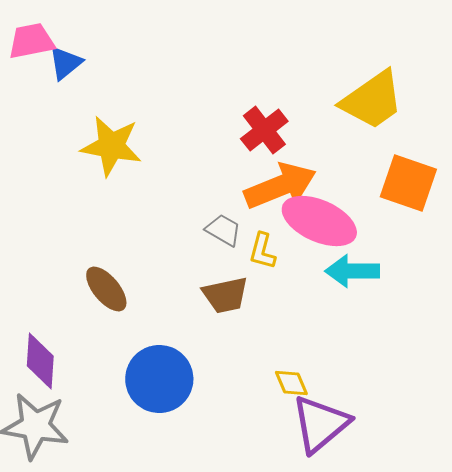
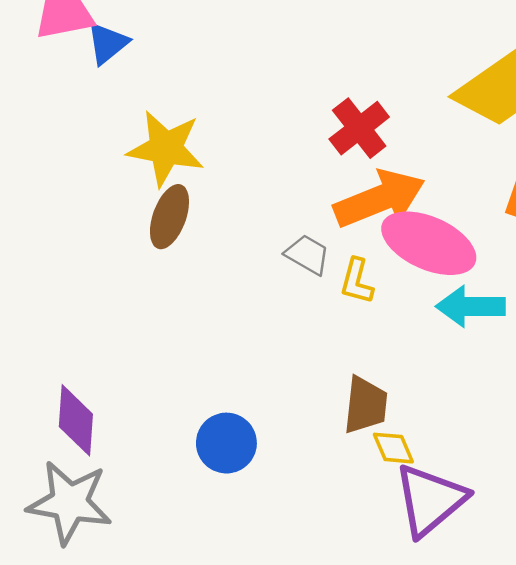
brown ellipse: (106, 289) -> (169, 217), moved, turned 60
brown trapezoid: (225, 295) -> (366, 405), moved, turned -72
blue circle: (159, 379) -> (226, 443), size x0.7

